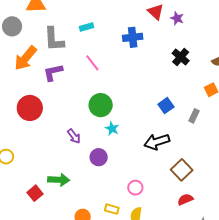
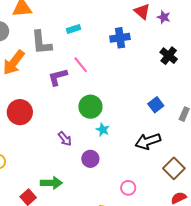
purple L-shape: (53, 72) -> (58, 77), moved

